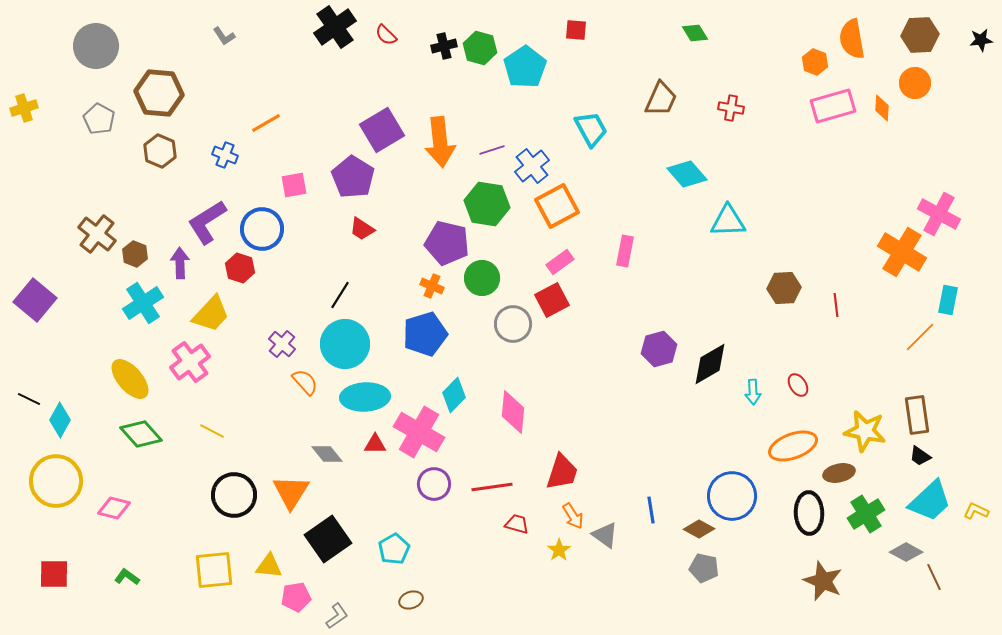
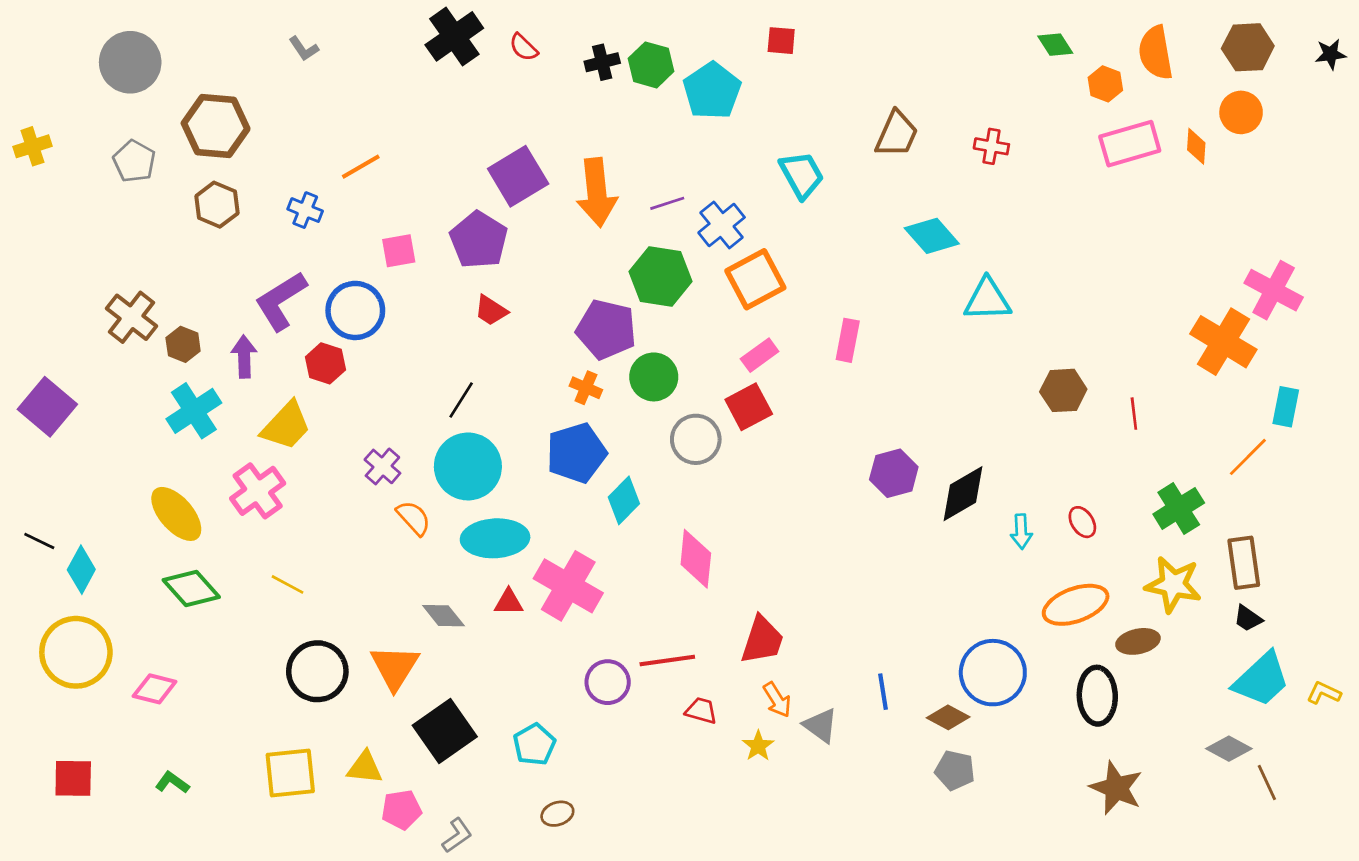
green diamond: (695, 33) -> (1055, 45), moved
cyan diamond: (454, 395) -> (624, 500), moved
purple circle: (434, 484) -> (608, 682), moved
green cross: (866, 514) -> (1179, 508), moved

